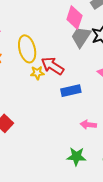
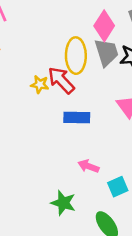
gray trapezoid: (81, 37) -> (106, 52), turned 115
yellow ellipse: (27, 49) -> (76, 56), moved

